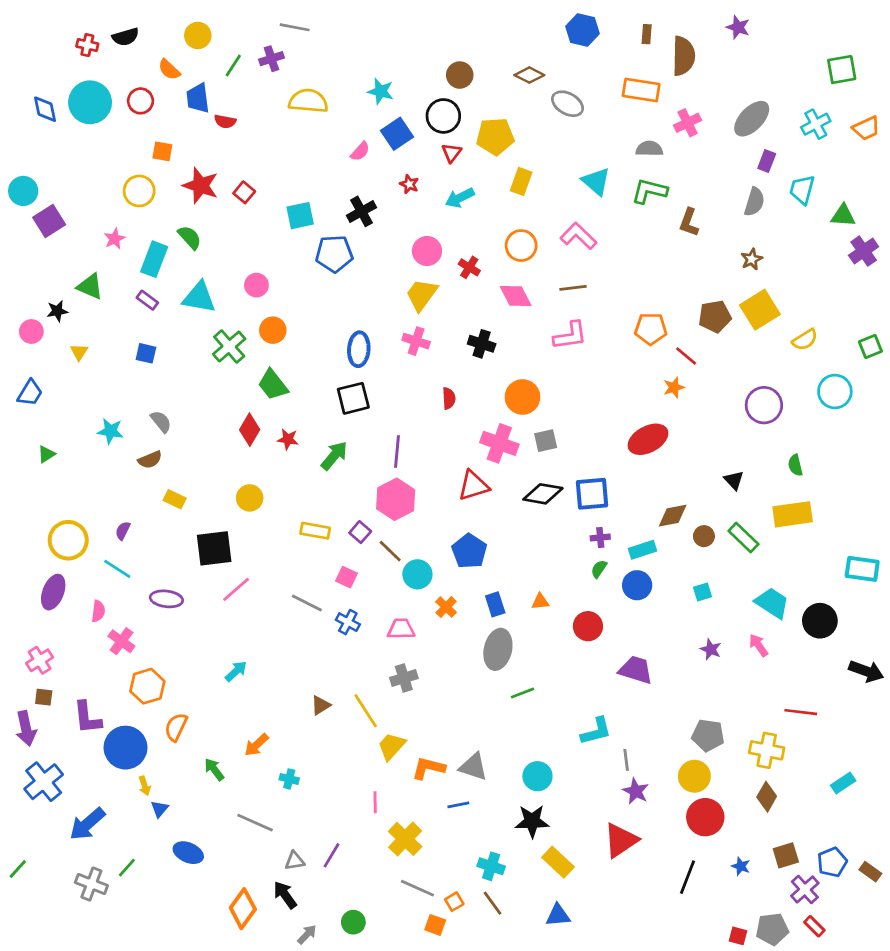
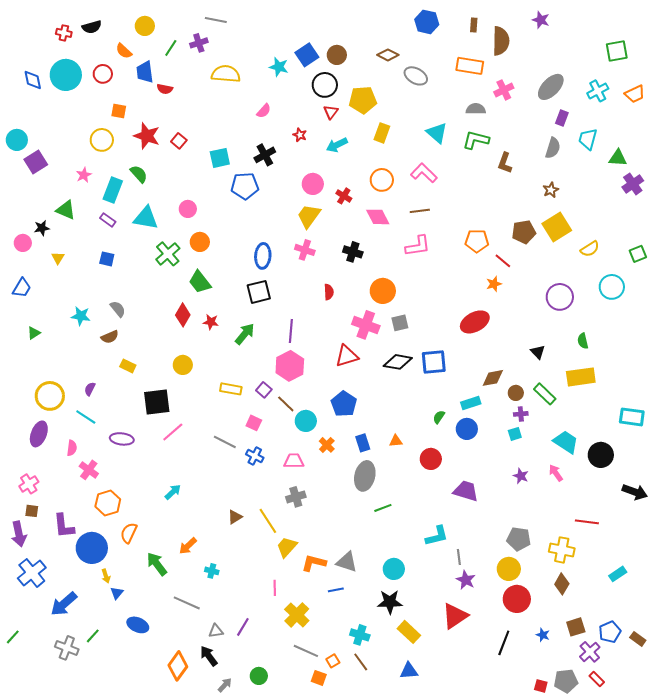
blue square: (397, 134) -> (307, 55), moved
purple cross: (600, 537) -> (521, 414), moved
green arrow: (214, 769) -> (157, 564), size x1.4

